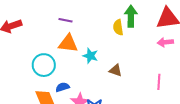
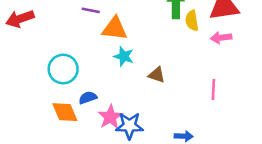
yellow semicircle: (118, 27) -> (192, 21), moved
orange triangle: (68, 43) -> (115, 29), moved

